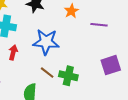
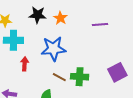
orange star: (71, 11) -> (60, 18), moved
purple square: (111, 65) -> (117, 72), moved

